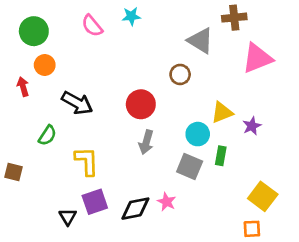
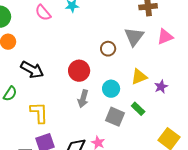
gray triangle: (200, 41) -> (134, 37), moved, turned 35
pink triangle: (257, 58) -> (165, 37), size x0.7
cyan circle: (198, 134) -> (111, 89), moved
green rectangle: (221, 156) -> (138, 109), turned -56

